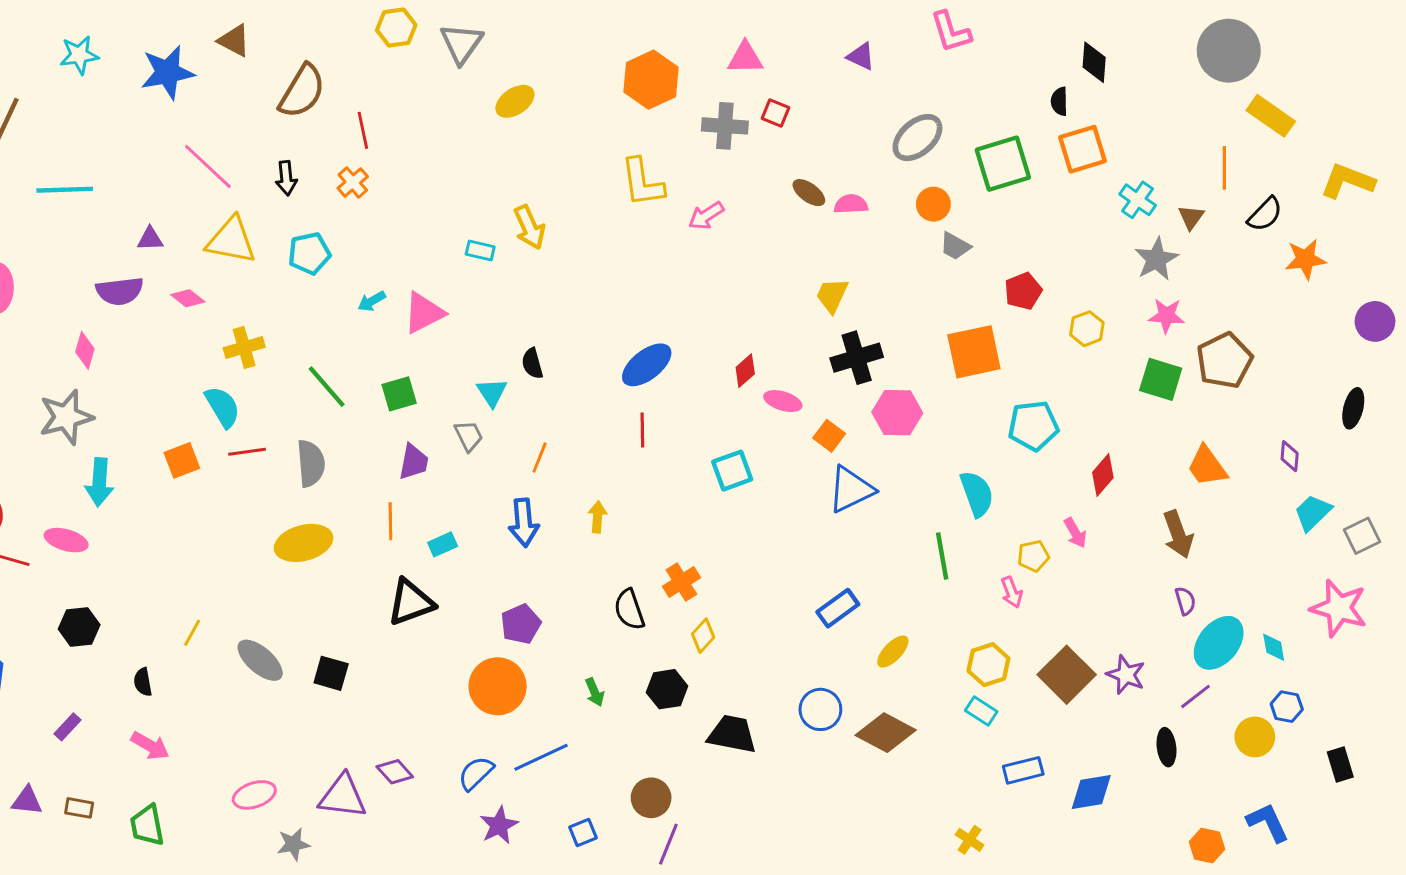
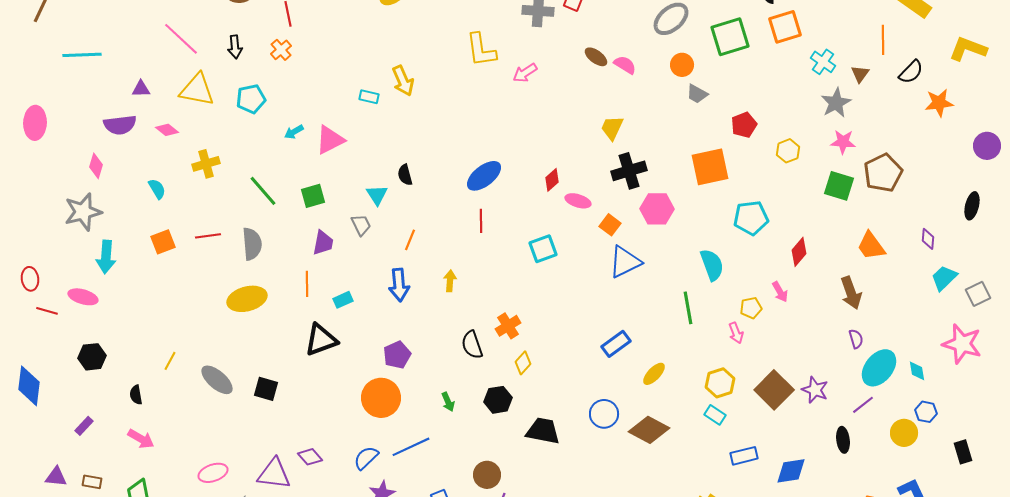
pink semicircle: (851, 204) -> (625, 65), turned 35
cyan semicircle: (222, 407) -> (157, 189), moved, size x0.7

